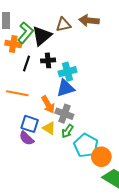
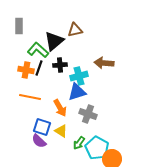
brown arrow: (89, 20) -> (104, 63), moved
green L-shape: (25, 33) -> (38, 50), moved, turned -90
orange cross: (13, 44) -> (26, 70), moved
gray cross: (64, 114) -> (88, 114), moved
green arrow: (67, 131) -> (79, 143), moved

